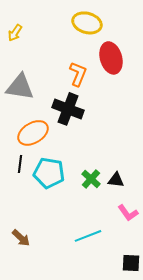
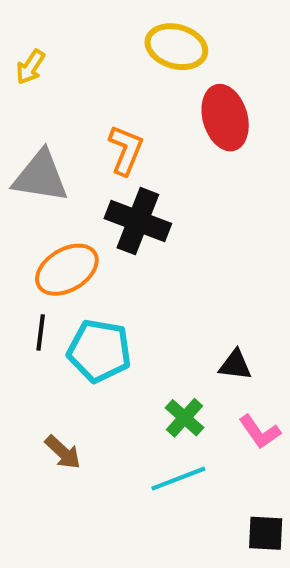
orange L-shape: (78, 74) -> (126, 150), moved
green cross: (91, 179) -> (185, 418), moved
brown arrow: (21, 238) -> (63, 452), moved

